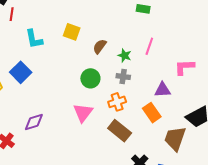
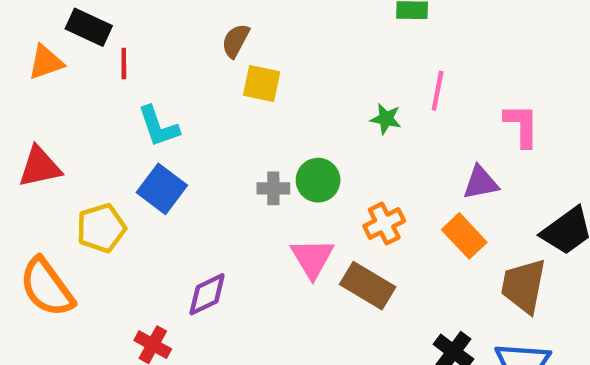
cyan L-shape: (34, 39) -> (158, 126), moved
brown semicircle: (100, 46) -> (236, 41), moved
pink L-shape: (184, 67) -> (522, 125), turned 100
gray cross: (123, 77) -> (273, 188), moved
brown rectangle: (120, 131) -> (368, 286), moved

